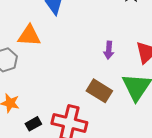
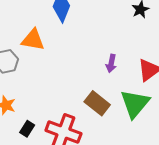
black rectangle: (33, 124) -> (27, 129), turned -35

